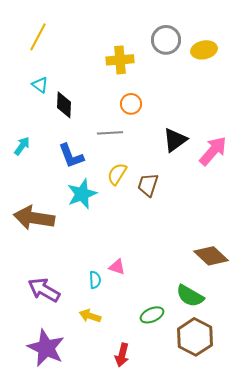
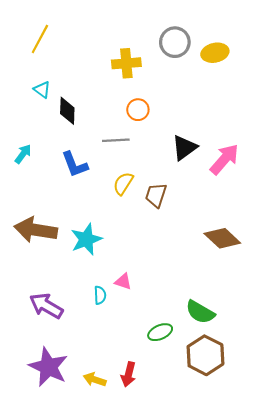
cyan star: (82, 194) -> (86, 239), moved
brown diamond: (211, 256) -> (222, 238), moved
yellow arrow: (90, 316) -> (95, 380), moved

